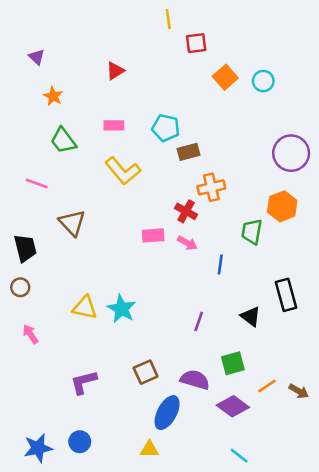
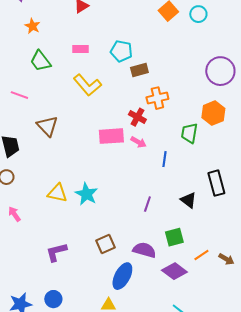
pink rectangle: (153, 235) -> (111, 136), size x1.4

